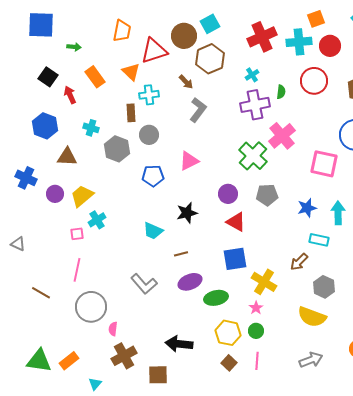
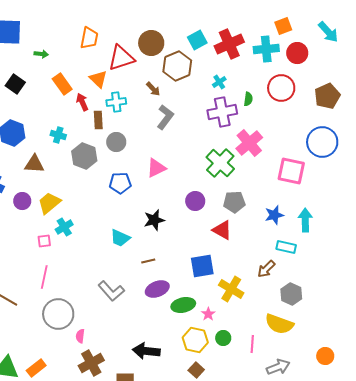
cyan square: (210, 24) -> (197, 40), moved
red arrow: (70, 95) -> (82, 102), moved
red triangle: (236, 222) -> (222, 230), moved
pink star: (256, 308) -> (208, 314), moved
pink line: (257, 361) -> (252, 344), moved

